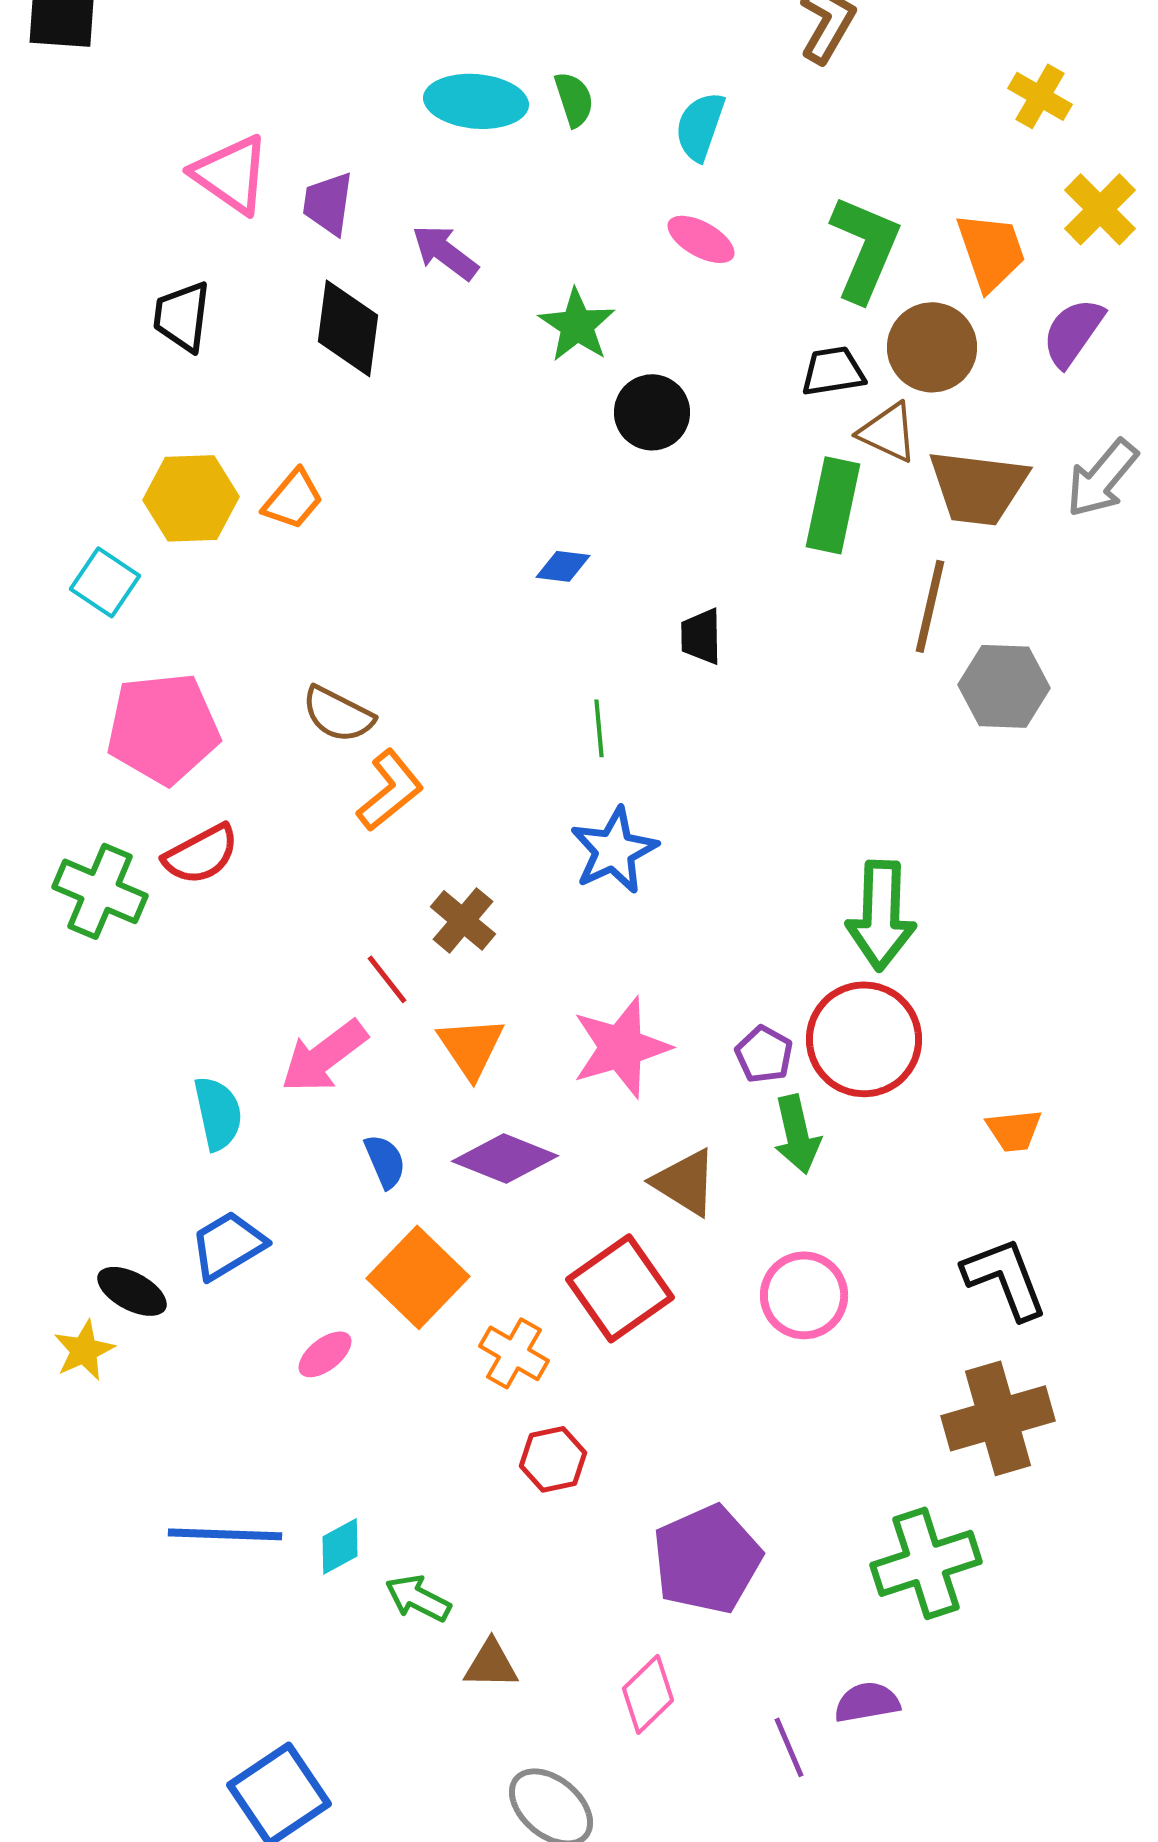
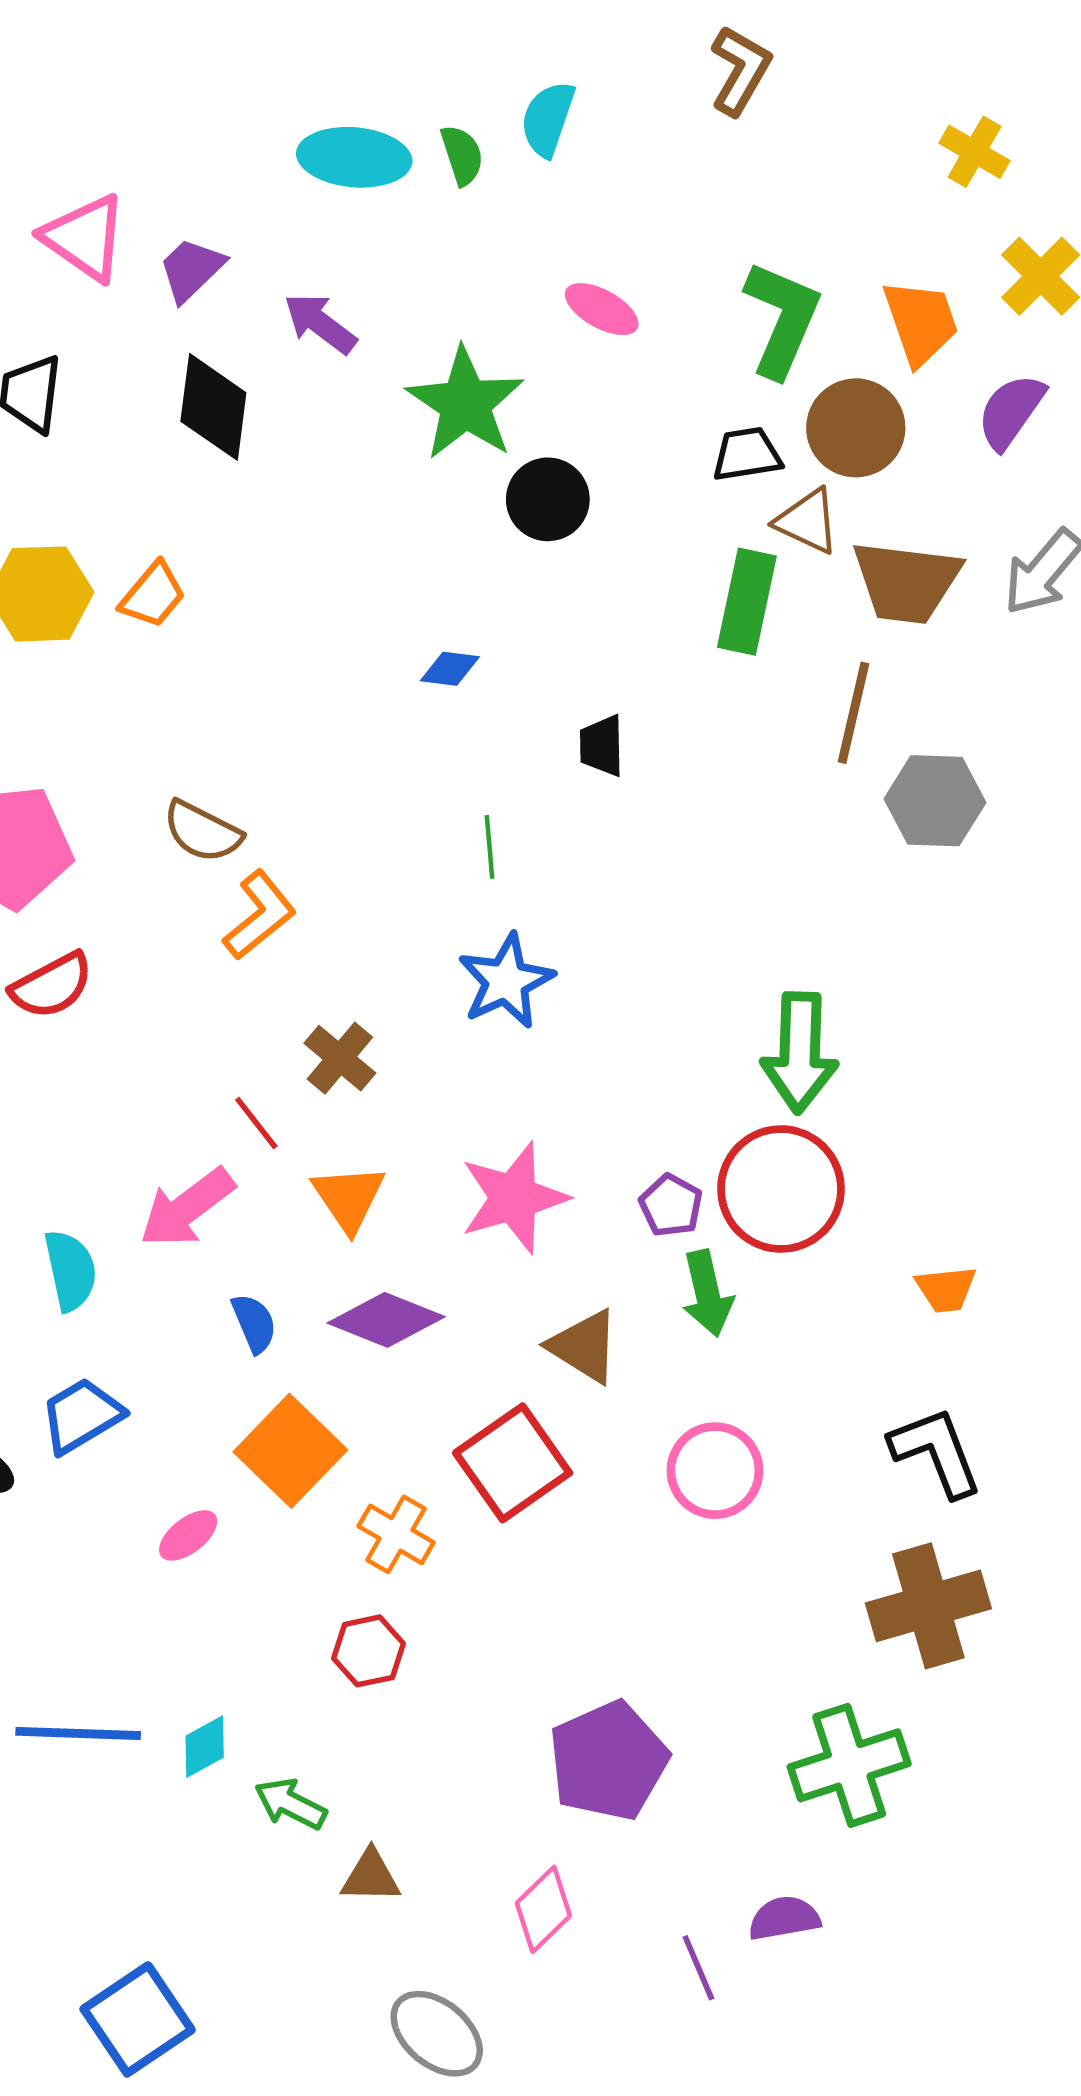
cyan semicircle: (700, 126) -> (548, 119), moved
purple trapezoid: (328, 203) -> (191, 269), turned 38
green star: (577, 325) -> (465, 404), size x1.4
red hexagon: (553, 1459) -> (369, 1651), moved

